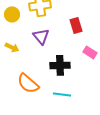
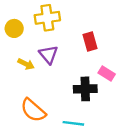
yellow arrow: (12, 47) -> (26, 64), moved
black cross: (60, 65) -> (85, 89), moved

